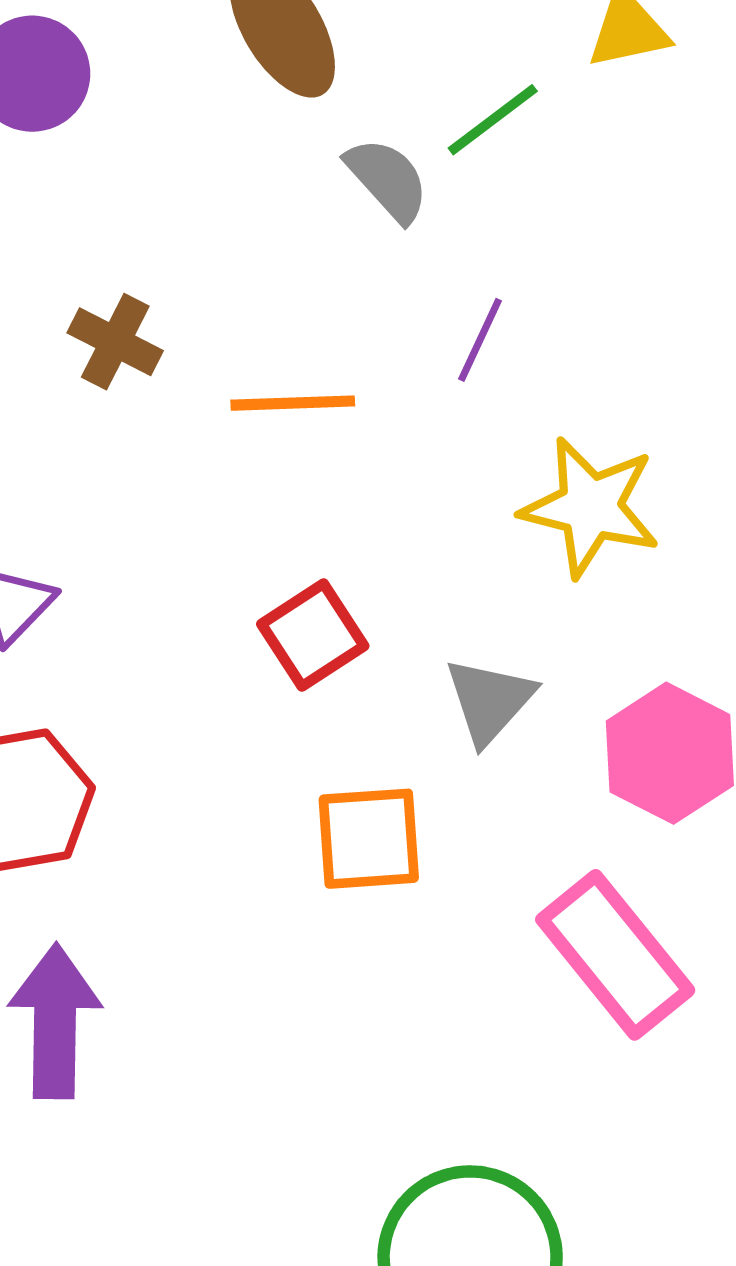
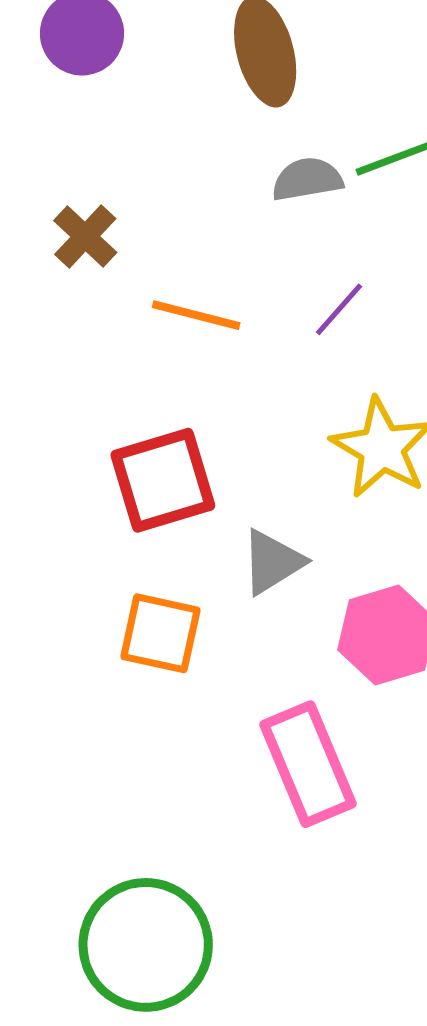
gray semicircle: (387, 180) -> (307, 179), turned -74
red square: (313, 635) -> (163, 480), size x1.4

